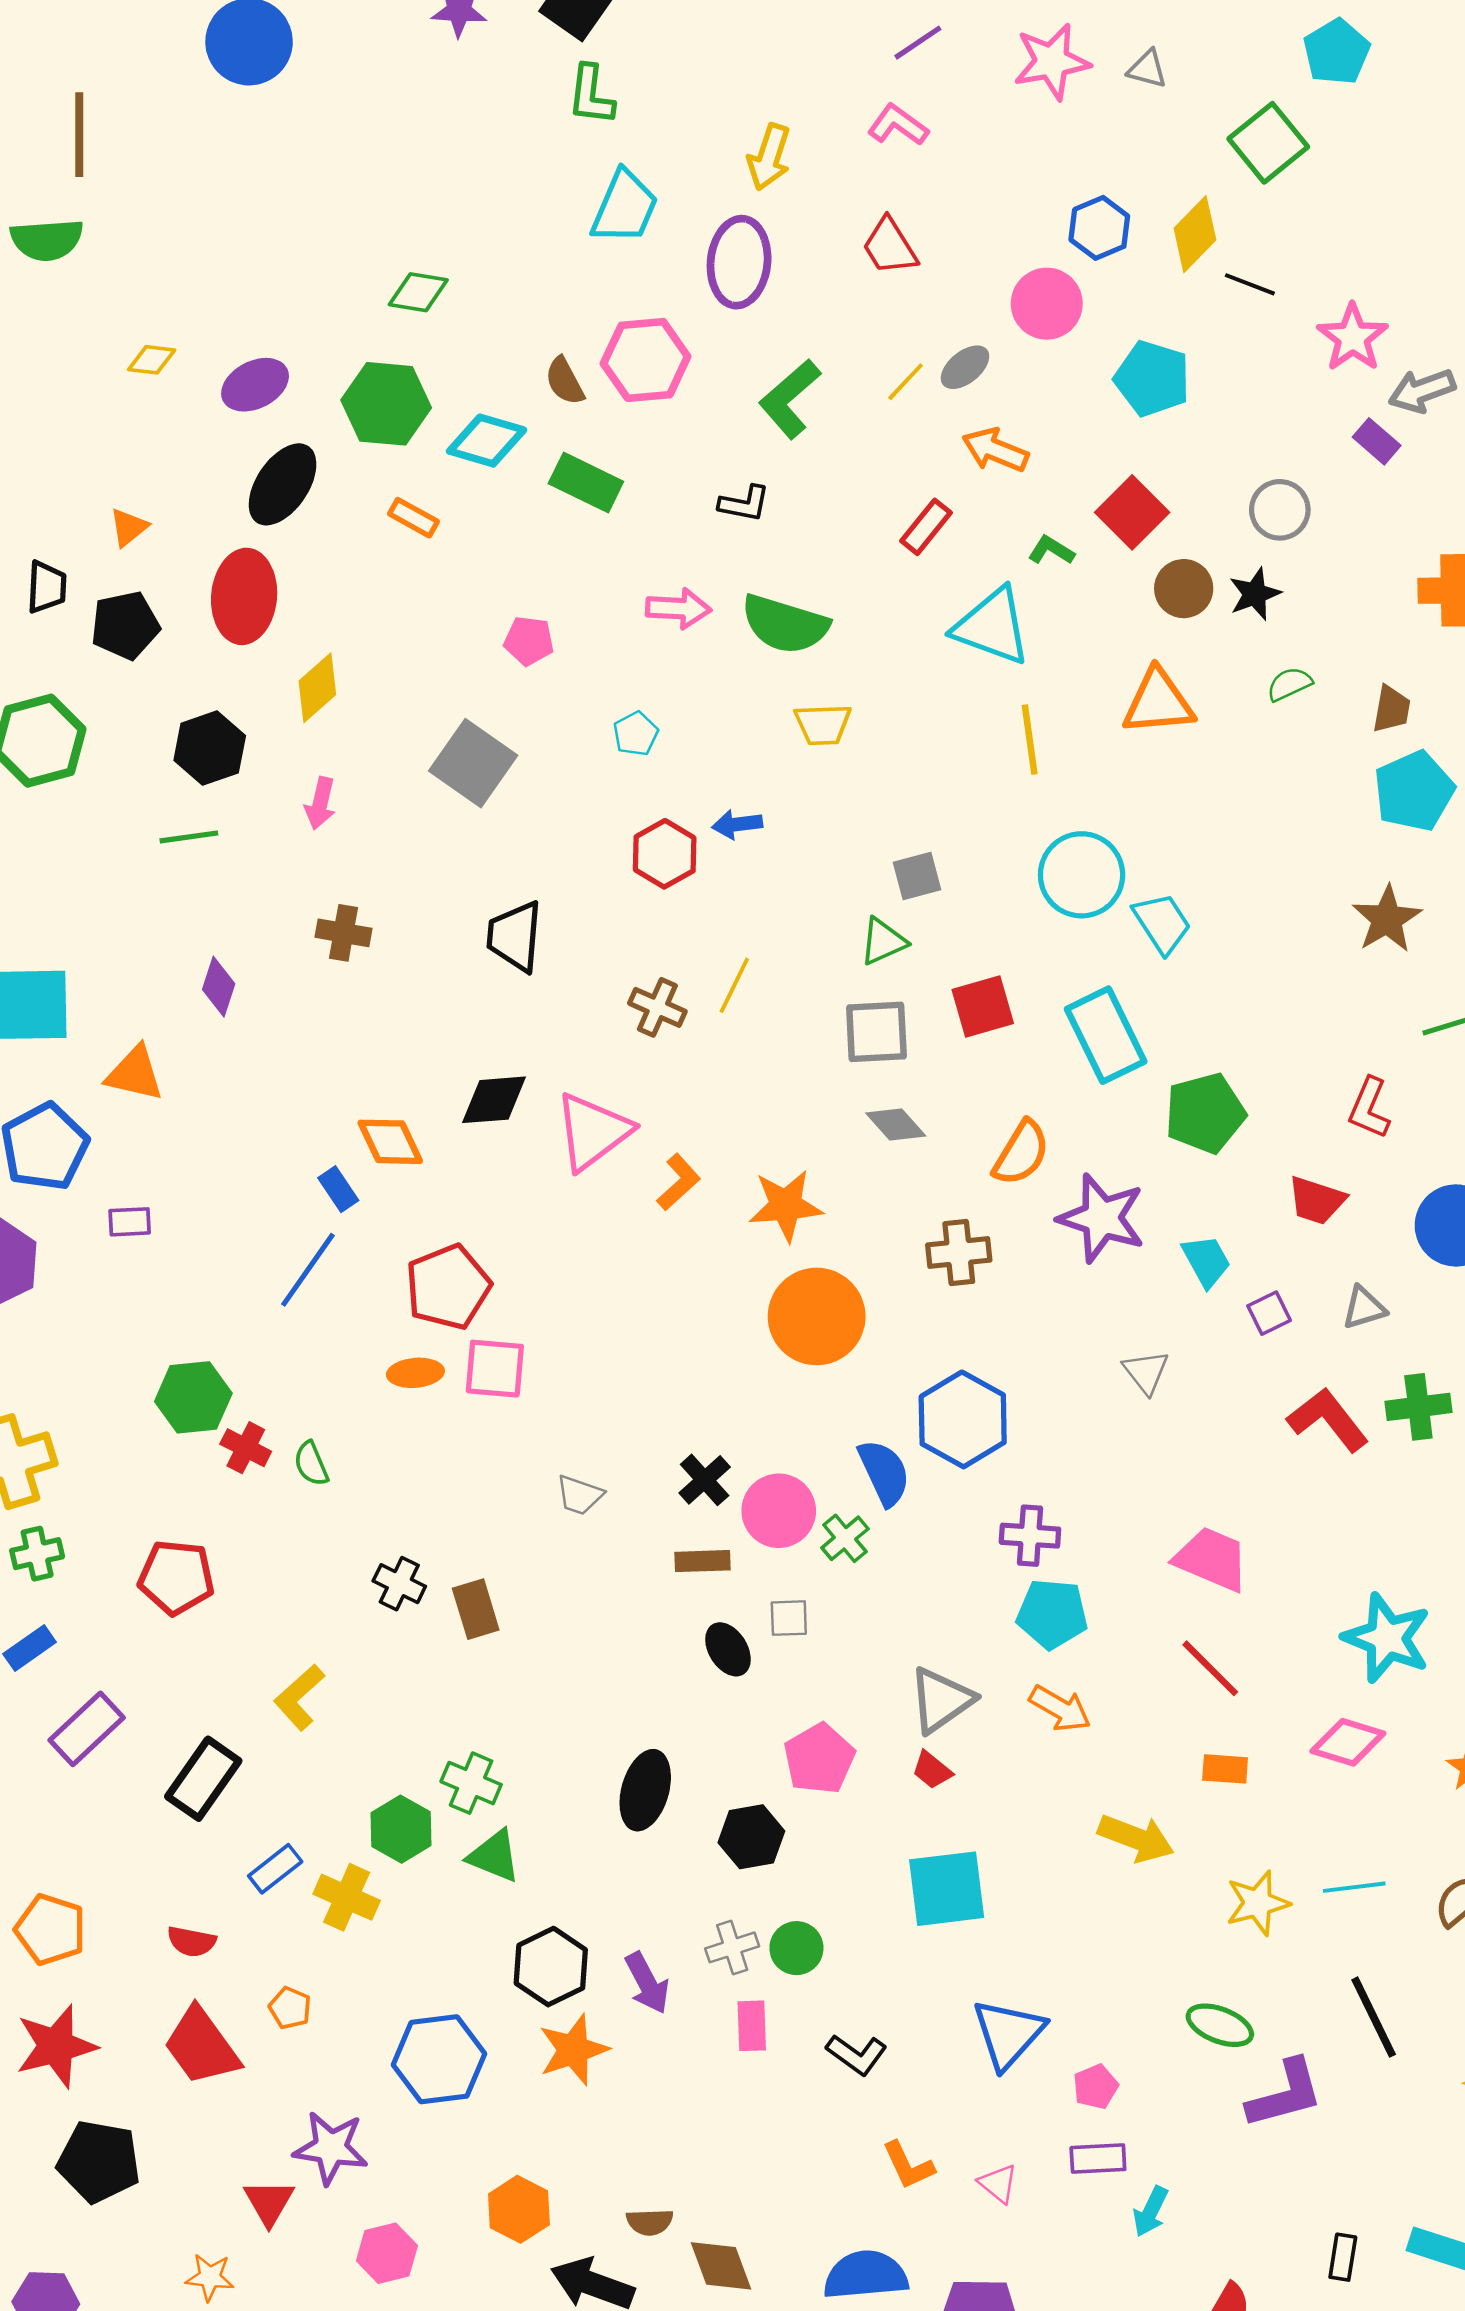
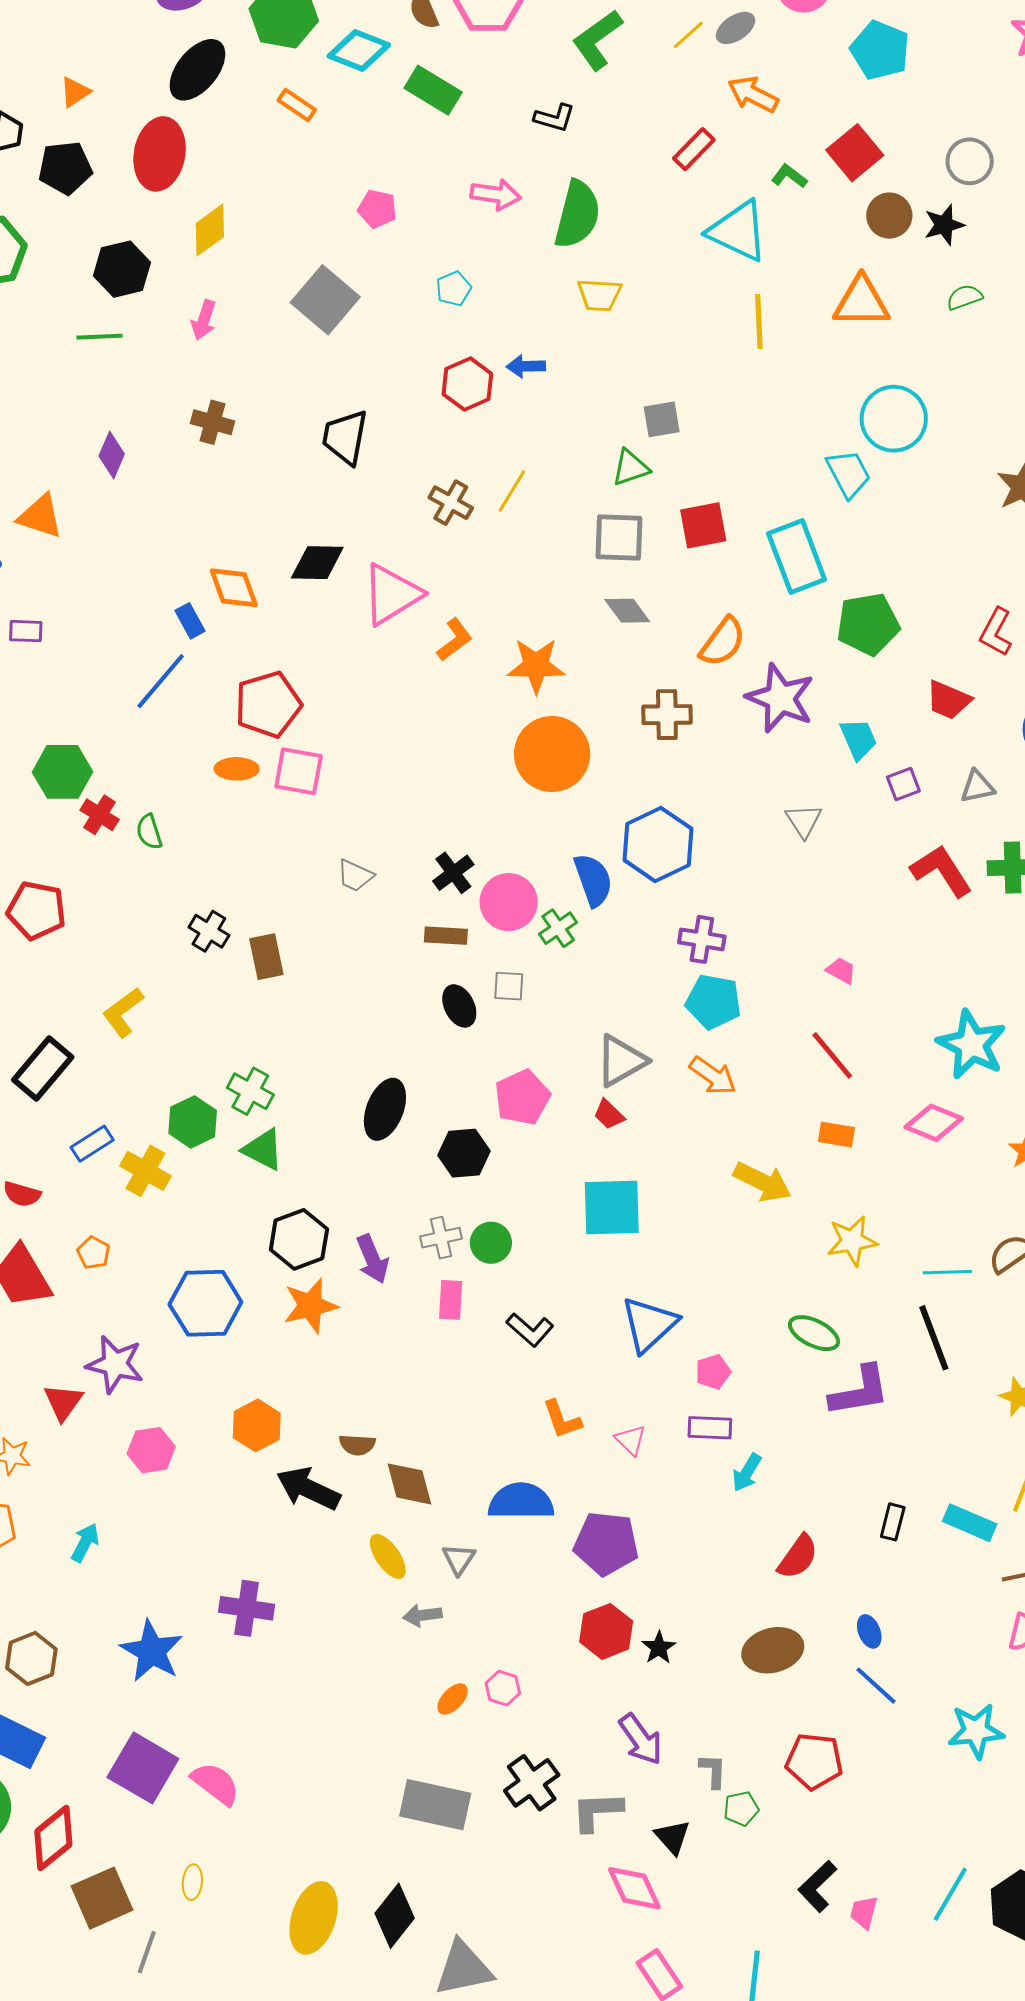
green semicircle: (785, 624) -> (577, 214), turned -98
cyan circle: (1082, 875) -> (894, 419), moved
pink trapezoid: (1212, 1559) -> (841, 971), size x0.5
cyan line: (1354, 1887) -> (947, 1272), moved

